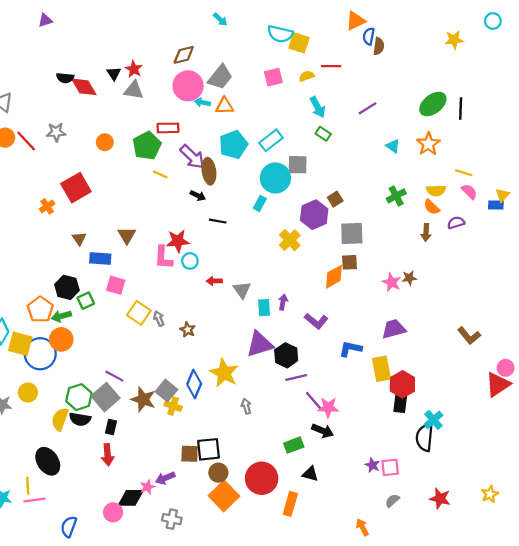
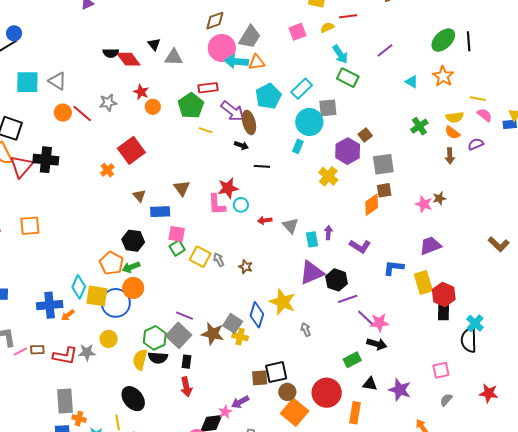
red star: (134, 69) -> (141, 92), moved
cyan arrow: (202, 102) -> (236, 62), size x1.6
green rectangle: (323, 134) -> (348, 78), size x1.5
green square: (86, 301) -> (177, 248), moved
purple star: (372, 465) -> (400, 390), moved, size x1.6

